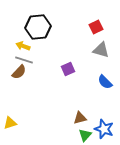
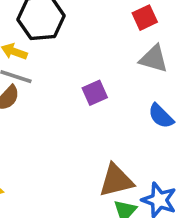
brown triangle: (80, 118) -> (116, 180), size x1.5

